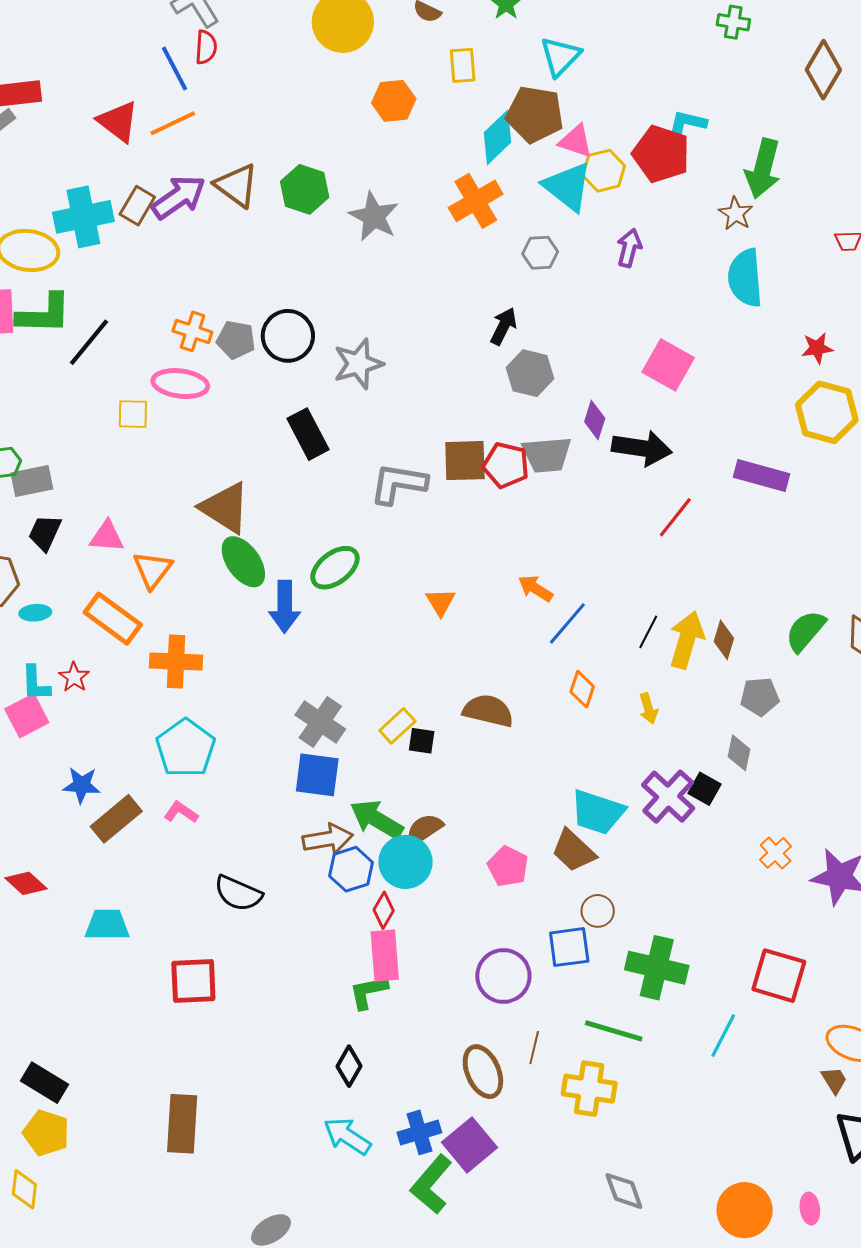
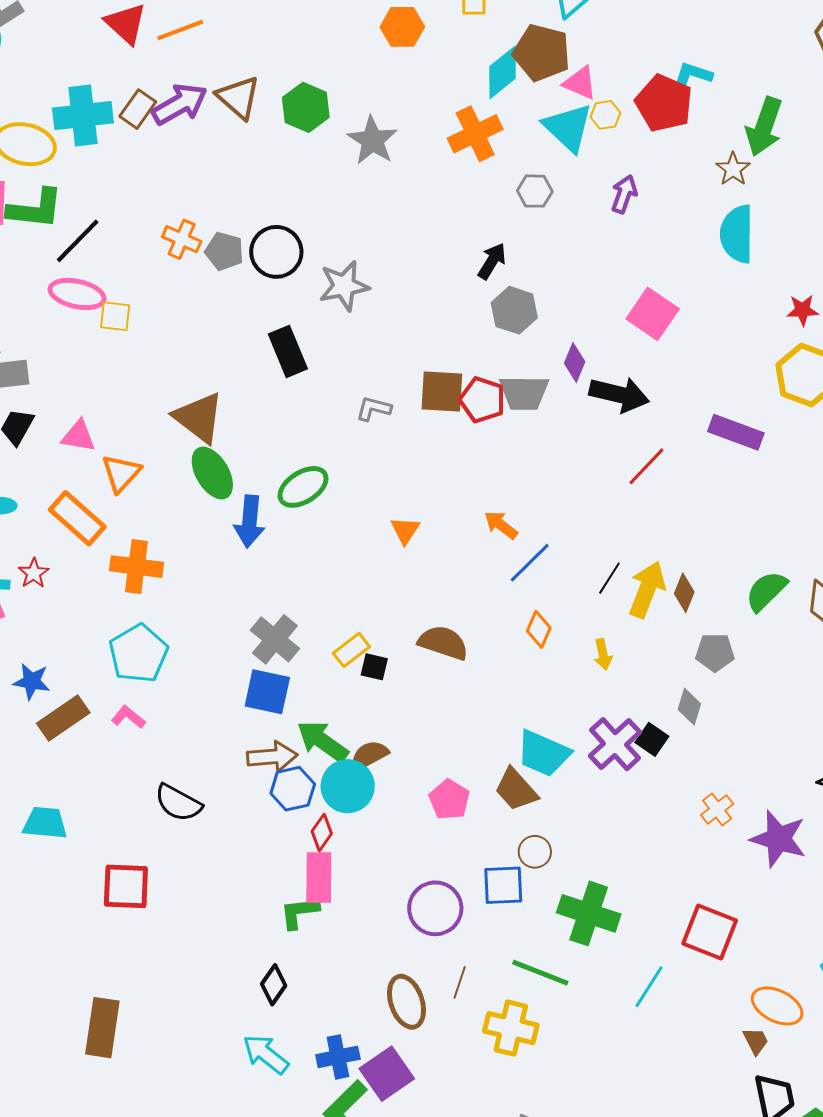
yellow hexagon: (604, 171) -> (605, 115), size x0.7
pink ellipse: (180, 384) -> (77, 294), moved
gray L-shape: (398, 484) -> (374, 409), size x0.6

